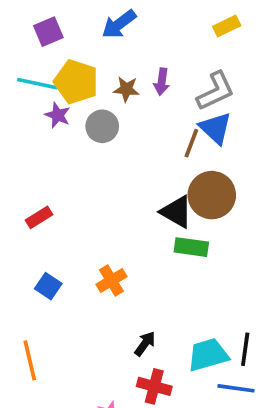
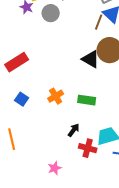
red rectangle: (39, 217) -> (17, 62), size x1.6
green rectangle: (191, 247) -> (87, 100), moved
red cross: (154, 386) -> (88, 148), moved

